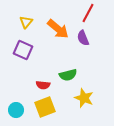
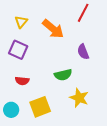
purple semicircle: (83, 38) -> (83, 52), moved
red semicircle: (43, 85) -> (22, 81), moved

